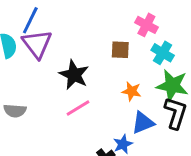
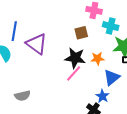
purple triangle: (37, 44) -> (36, 44), moved
black star: (74, 75) -> (75, 58), moved
pink line: (78, 108) -> (74, 73), moved

